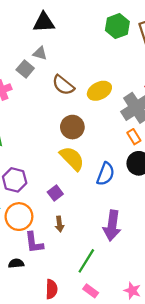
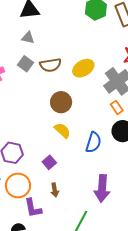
gray square: (25, 69) -> (25, 64), moved
brown semicircle: (63, 85) -> (50, 65), turned -45
yellow semicircle: (72, 158) -> (62, 130), size x0.7

